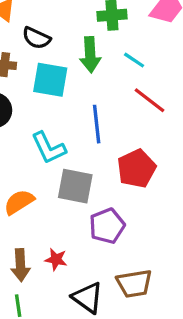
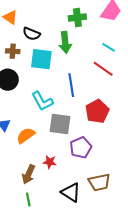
cyan line: (134, 60) -> (109, 47), moved
red star: (56, 259) -> (50, 162), moved
brown arrow: (20, 265) -> (29, 174), turned 30

